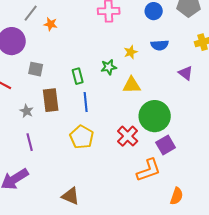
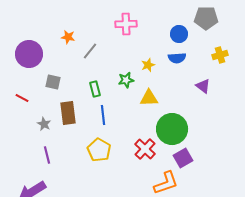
blue circle: (154, 11) -> (179, 34), moved
gray line: (31, 13) -> (90, 51), moved

